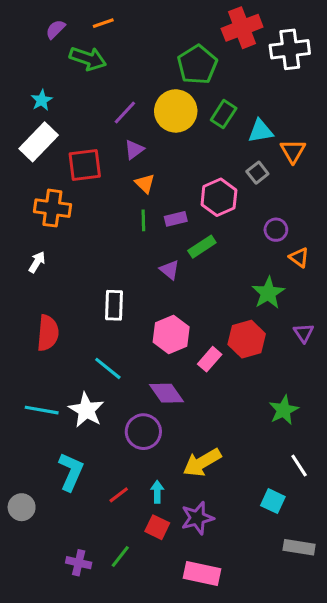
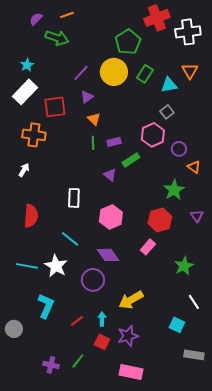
orange triangle: (293, 151) -> (190, 71), moved
pink hexagon: (219, 197) -> (153, 135), moved
pink rectangle: (210, 359) -> (148, 247), moved

